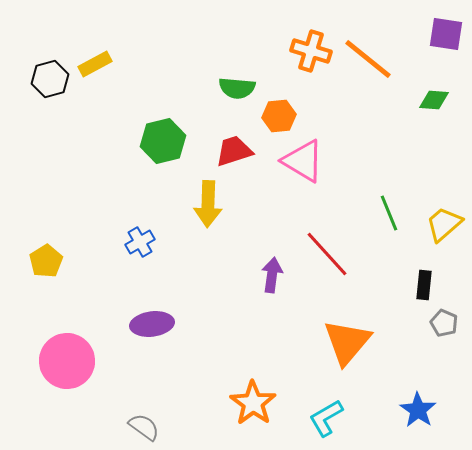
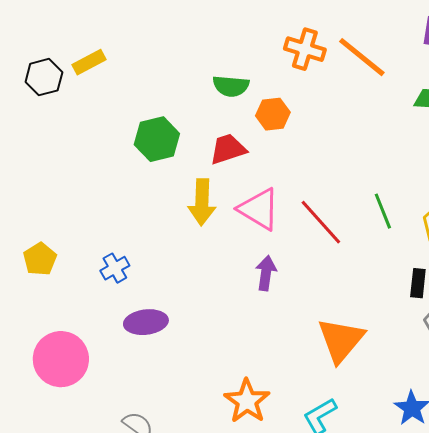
pink triangle: (303, 161) -> (259, 209), moved
blue cross: (140, 242) -> (115, 268), moved
red line: (327, 254) -> (321, 222), moved

